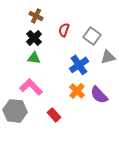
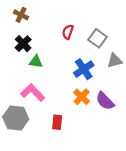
brown cross: (36, 16) -> (21, 15), moved
black cross: (34, 38) -> (23, 44), moved
red rectangle: (54, 115) -> (57, 122), turned 48

